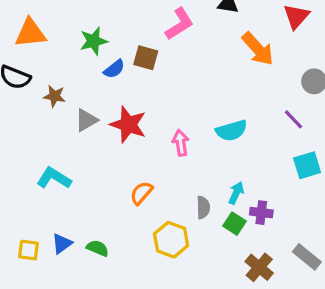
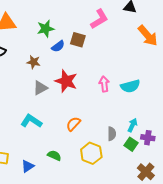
brown star: (55, 96) -> (34, 62), moved
gray triangle: (86, 120) -> (40, 88), moved
pink arrow: (181, 143) -> (104, 84), moved
cyan L-shape: (54, 178) -> (31, 121), moved
blue triangle: (62, 244) -> (28, 166), moved
green semicircle: (98, 248) -> (54, 155), moved

